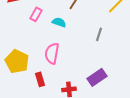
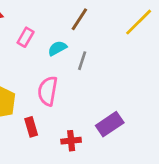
cyan semicircle: (59, 22) -> (57, 48), turned -48
gray line: (99, 34) -> (82, 61), moved

